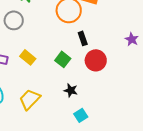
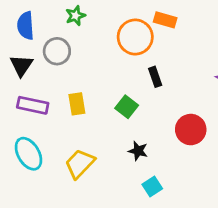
yellow rectangle: (28, 57) -> (77, 104), turned 42
red circle: (96, 60) -> (191, 130), moved

